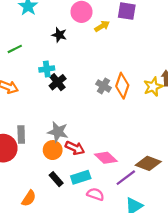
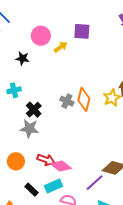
black cross: (58, 82) -> (34, 110), moved
gray star: (58, 132) -> (29, 129), moved
orange circle: (53, 150) -> (16, 161), moved
pink diamond: (106, 158) -> (61, 166), moved

